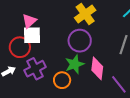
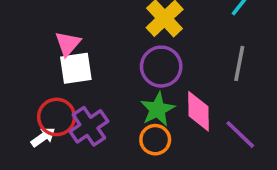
red circle: (20, 47) -> (57, 117), moved
orange circle: (62, 80) -> (155, 140), moved

